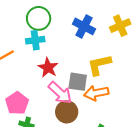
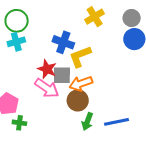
blue cross: (84, 26) -> (63, 42), moved
red star: (48, 68) -> (47, 69), moved
brown circle: (67, 112) -> (78, 100), moved

